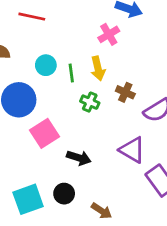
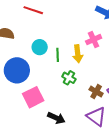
pink cross: (109, 34) -> (94, 40), moved
brown cross: (125, 92) -> (96, 92), moved

